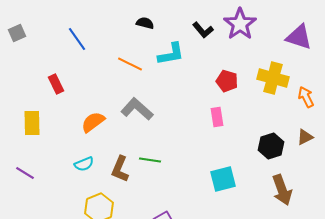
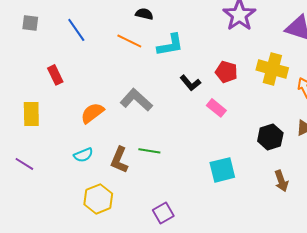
black L-shape: (203, 30) -> (190, 83), moved
gray square: (17, 33) -> (30, 23), moved, turned 30
orange line: (130, 64) -> (129, 41), moved
pink rectangle: (217, 117) -> (216, 108), turned -42
brown arrow: (282, 190) -> (281, 181), size x0.7

